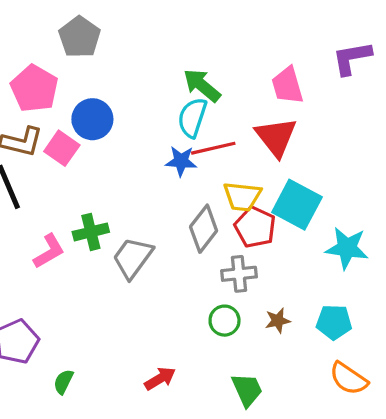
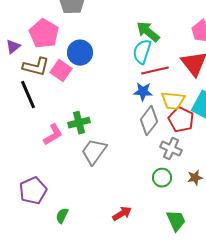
blue star: (181, 161) -> (143, 92), moved
gray trapezoid: (133, 258) -> (94, 152), moved
gray cross: (239, 274) -> (171, 149), turned 30

